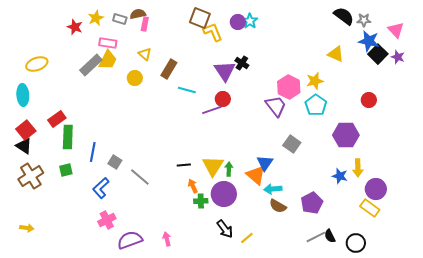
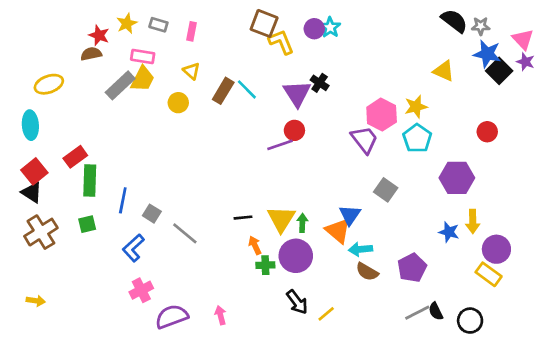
brown semicircle: (138, 14) -> (91, 54), moved
purple star: (398, 57) -> (526, 62), moved
cyan line: (187, 90) -> (247, 89), moved, turned 30

